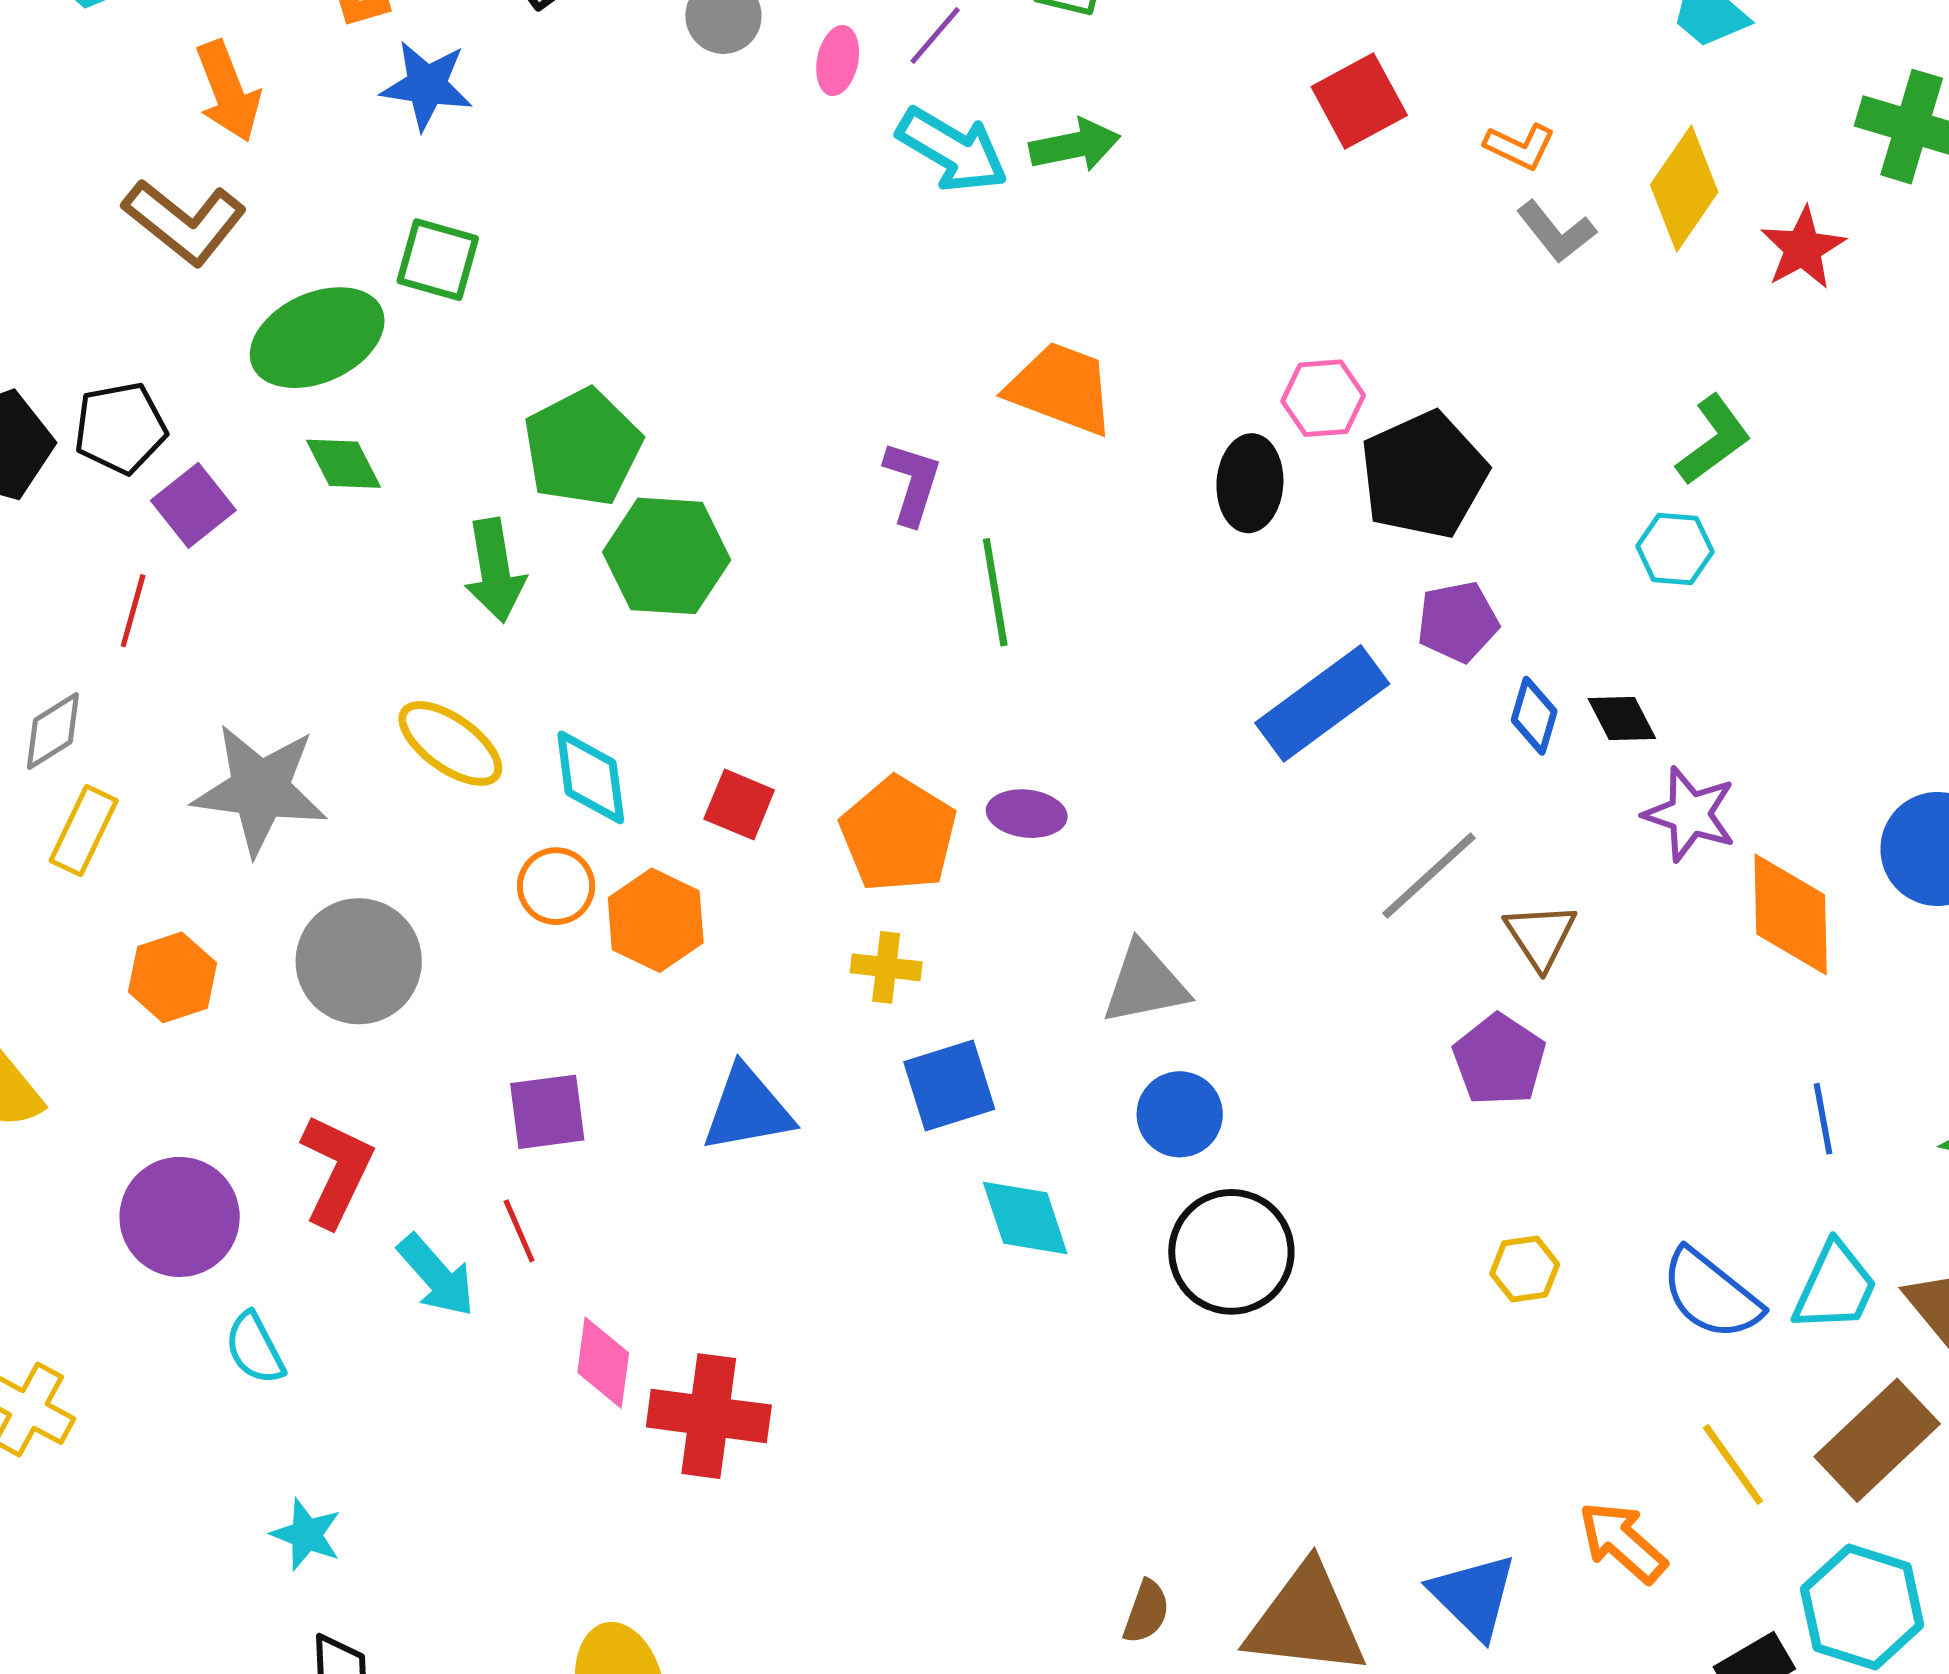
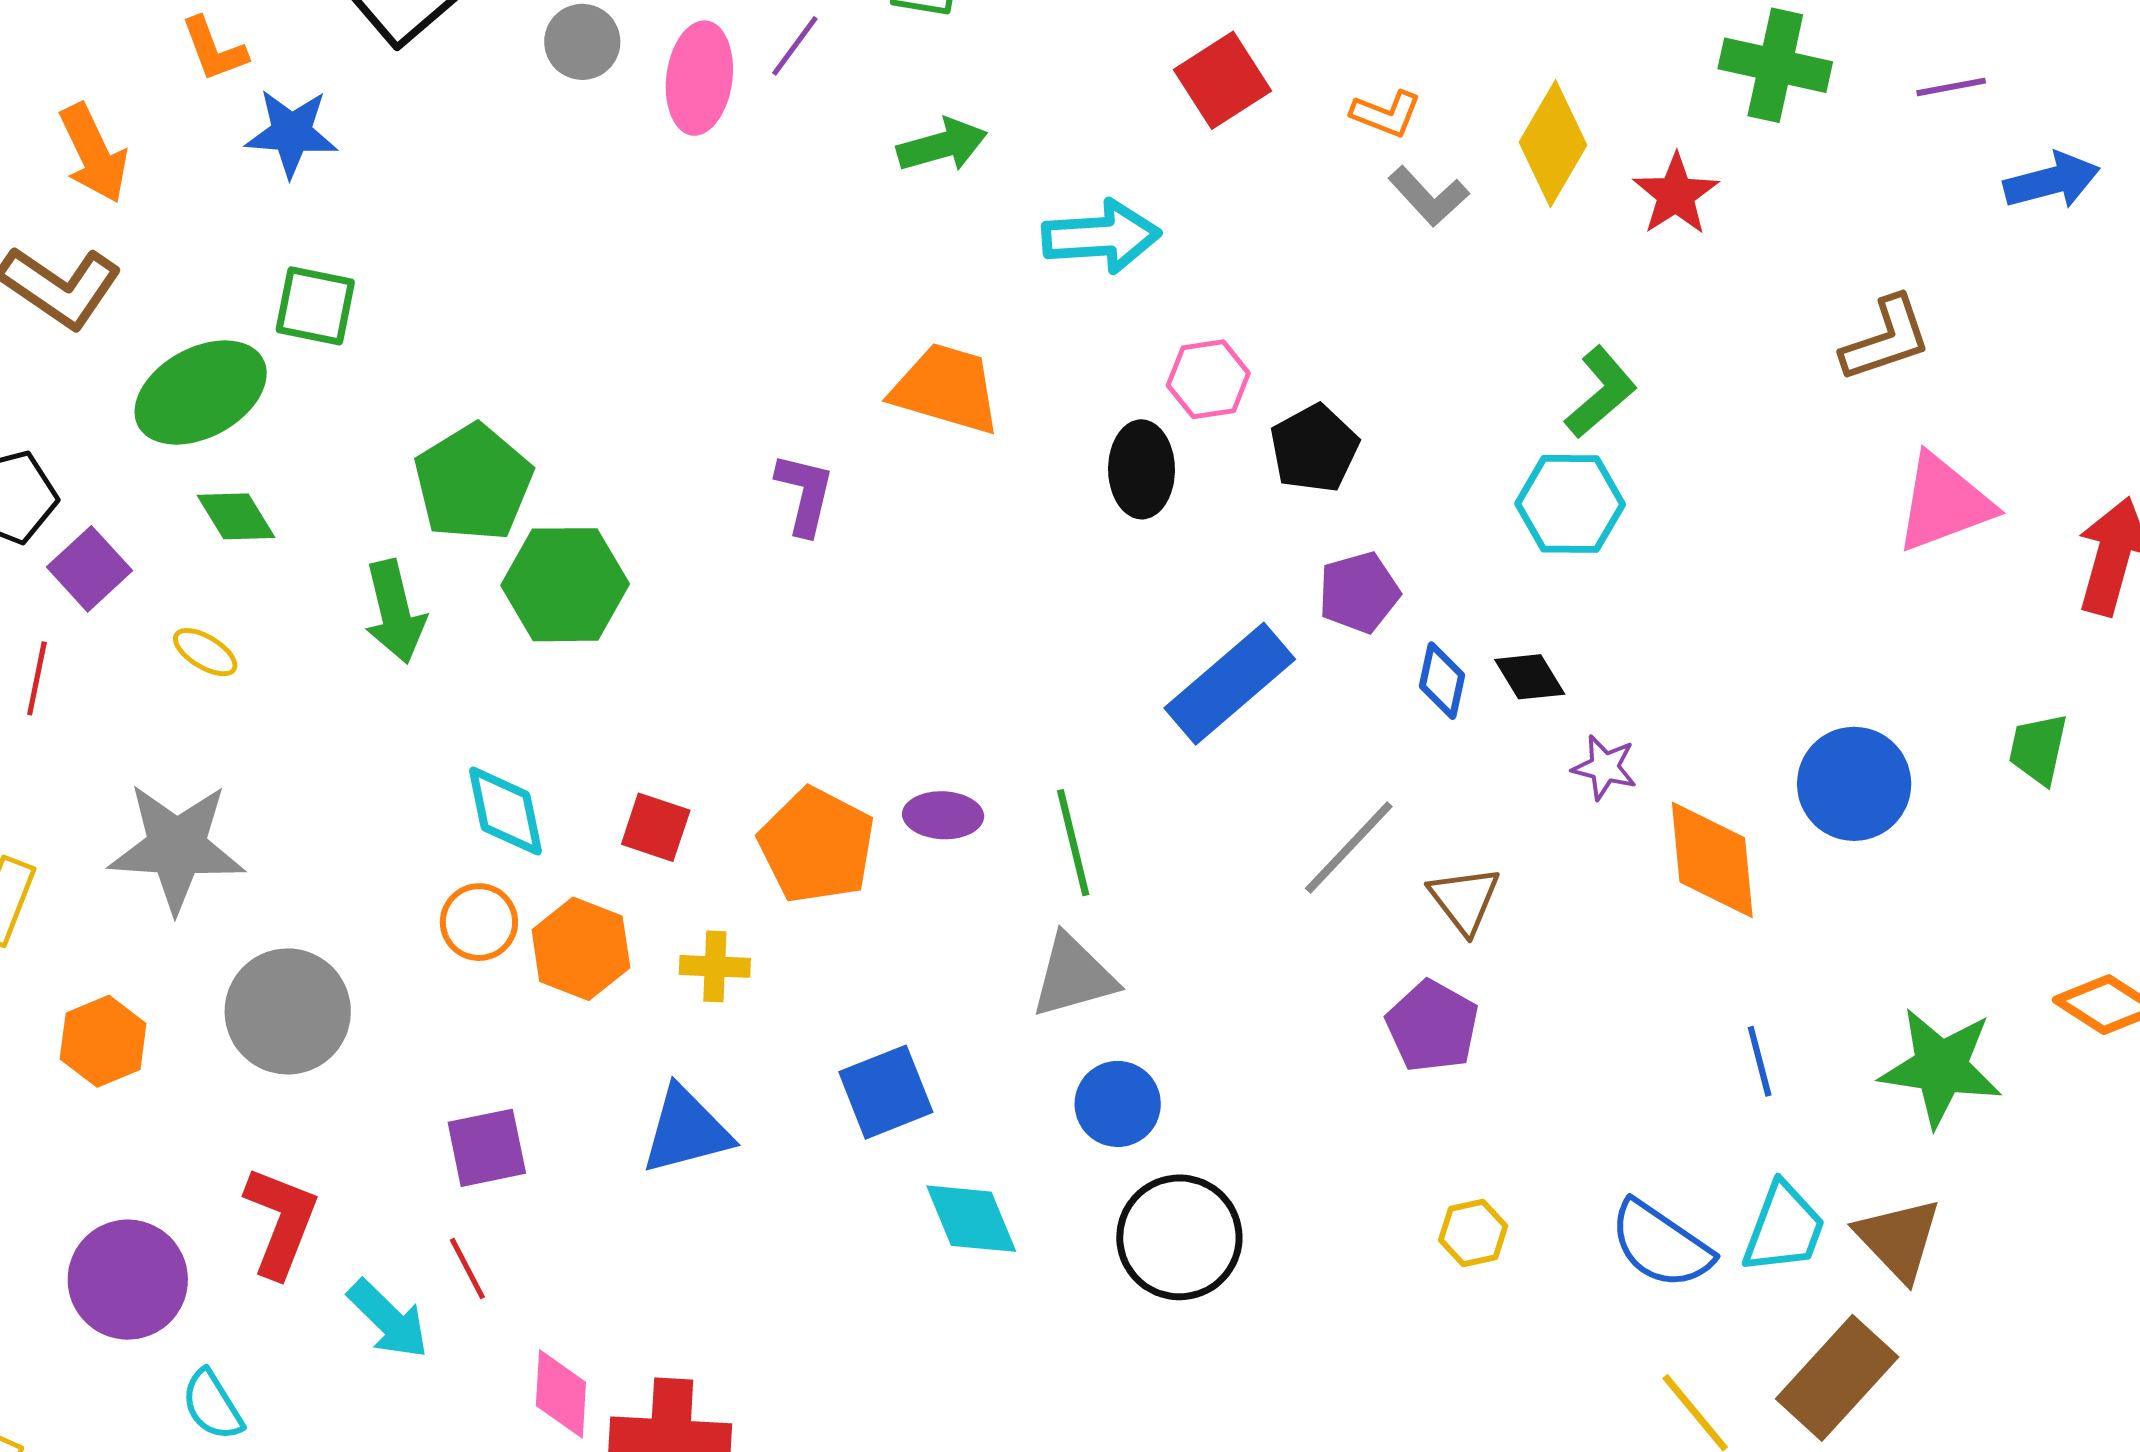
pink ellipse: (838, 61) -> (699, 78), size x1.6
cyan arrow: (952, 150) -> (1101, 237), moved, turned -30
black pentagon: (1424, 475) -> (1314, 449), size x0.7
cyan hexagon: (1675, 549) -> (1570, 504), size x1.4
green line: (995, 592) -> (1073, 843), moved
yellow ellipse: (450, 743) -> (205, 652), moved, size x0.6
purple star: (1690, 814) -> (1605, 767), size x0.7
yellow cross: (886, 967) -> (715, 966), moved

